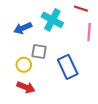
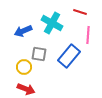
blue rectangle: (68, 67) -> (69, 56), moved, turned 65

